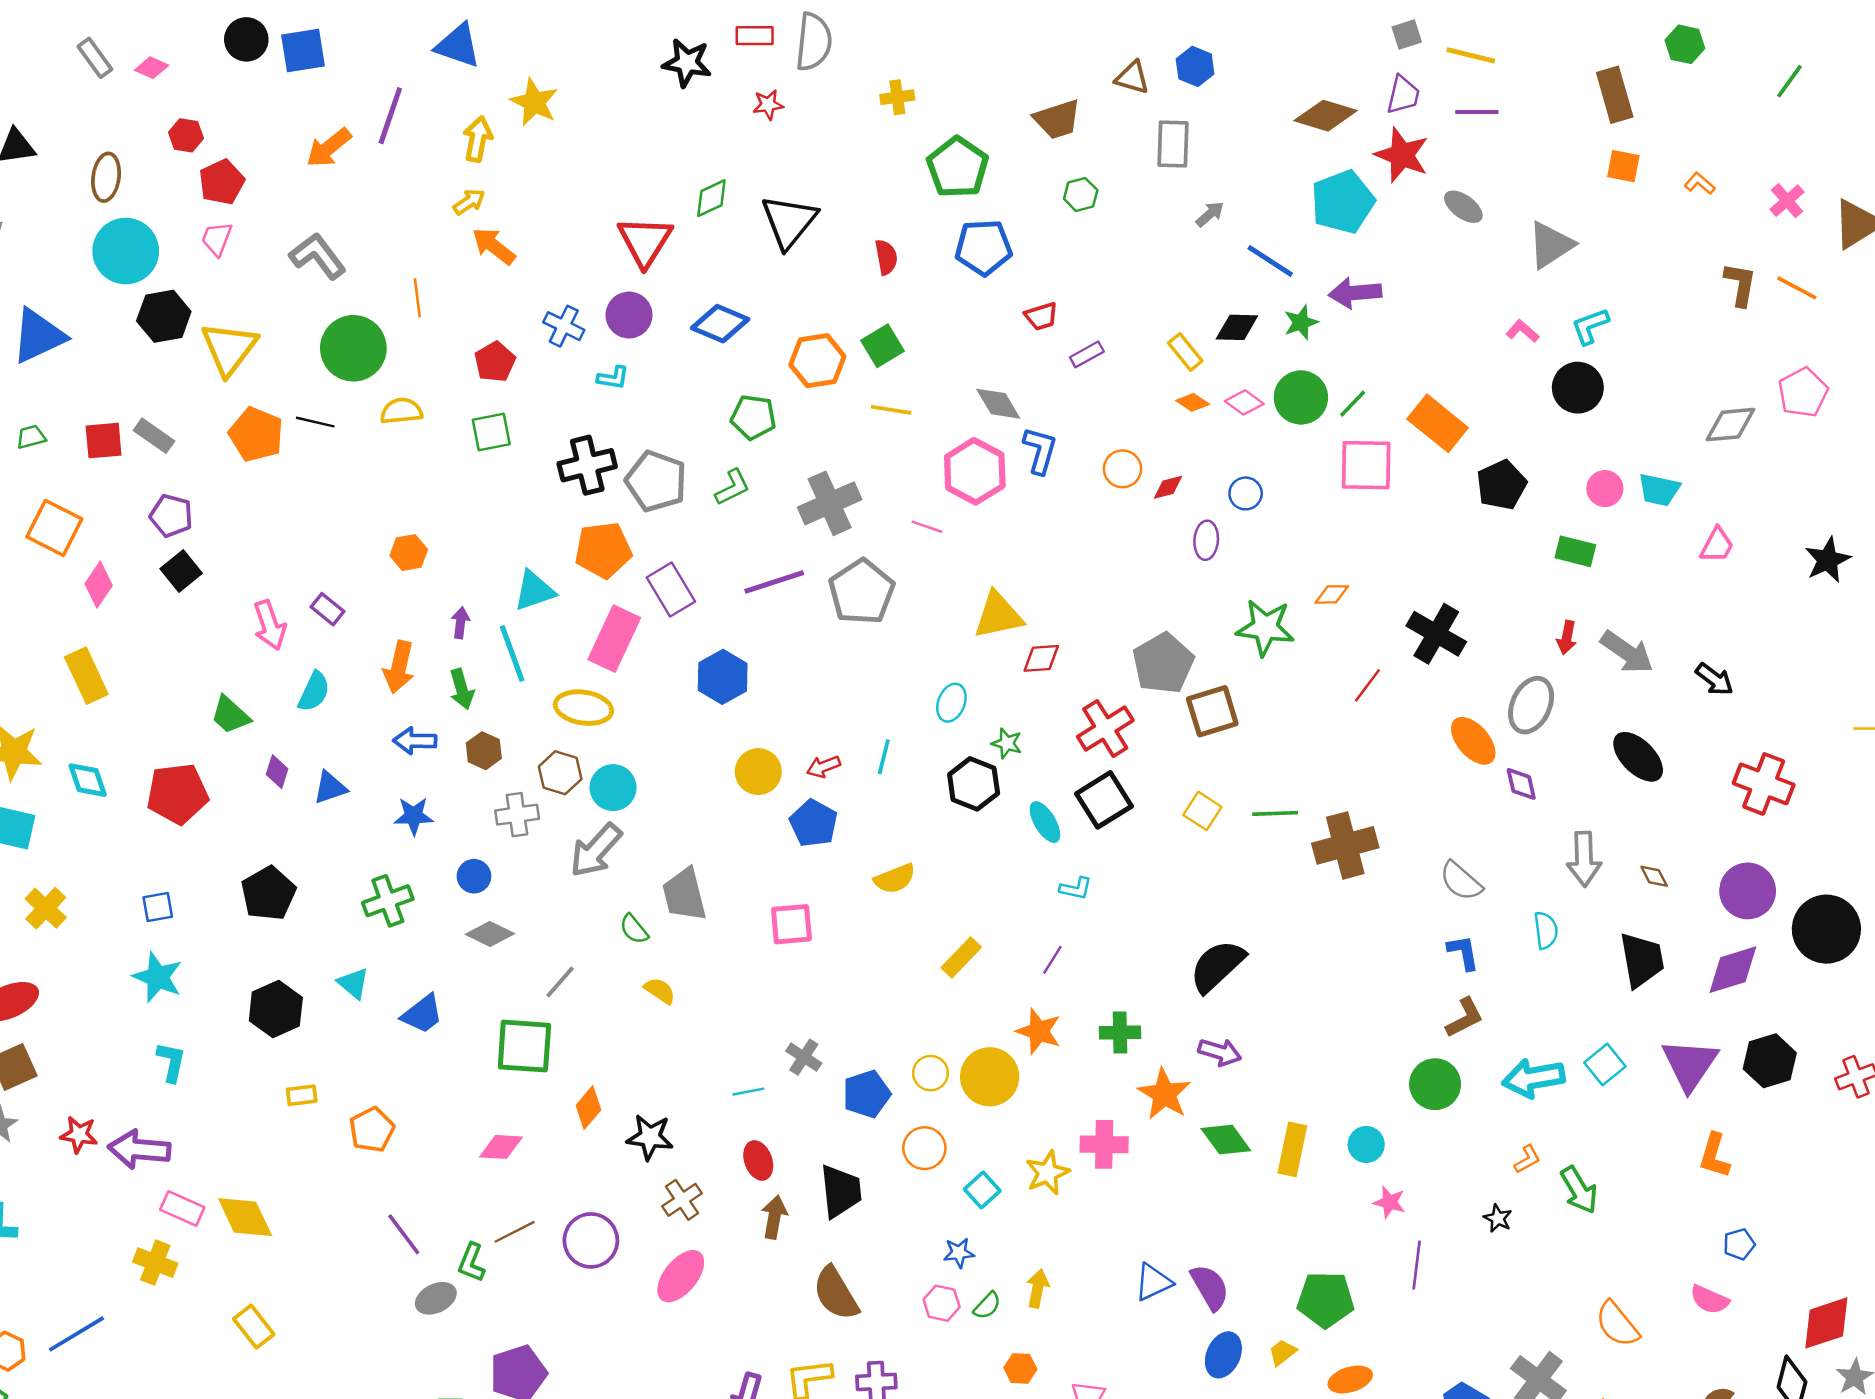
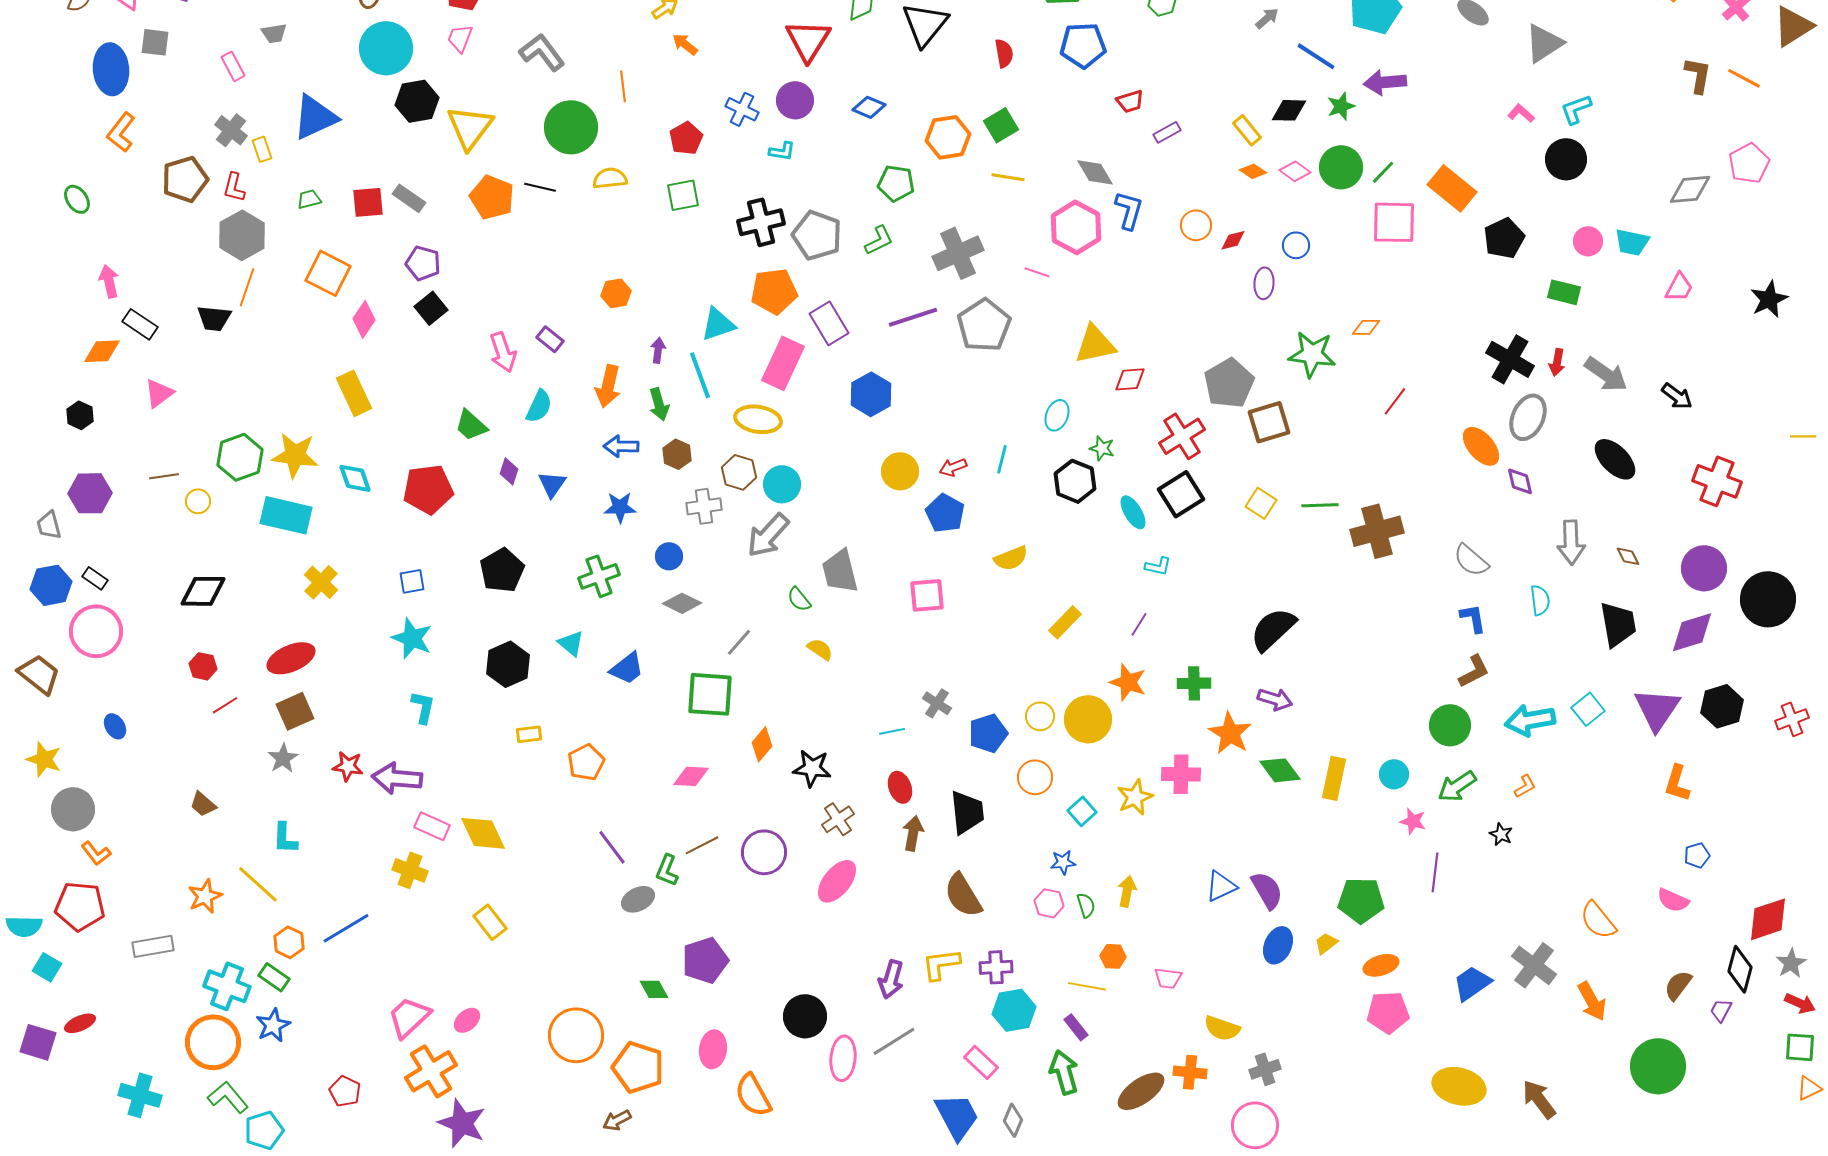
orange arrow: (494, 246) -> (685, 44), size x0.7
blue diamond: (720, 324) -> (869, 107), size x0.7
black cross: (1436, 634) -> (1510, 359), moved
blue triangle: (330, 788) -> (552, 484), turned -36
green arrow: (1579, 1190) -> (1457, 786), moved, turned 87
green semicircle: (987, 1306) -> (1086, 905), turned -60

